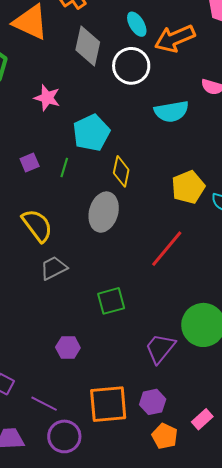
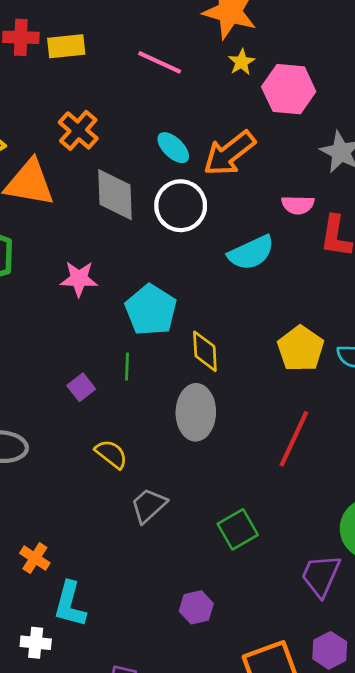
purple square: (30, 163) -> (81, 387), moved
yellow semicircle: (37, 225) -> (111, 454), size x0.7

